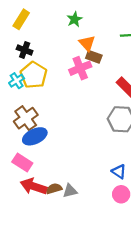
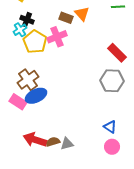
brown rectangle: (94, 57) -> (66, 18), moved
pink cross: (80, 68) -> (57, 37), moved
cyan cross: (17, 81) -> (20, 30), moved
pink rectangle: (22, 162) -> (18, 102), moved

